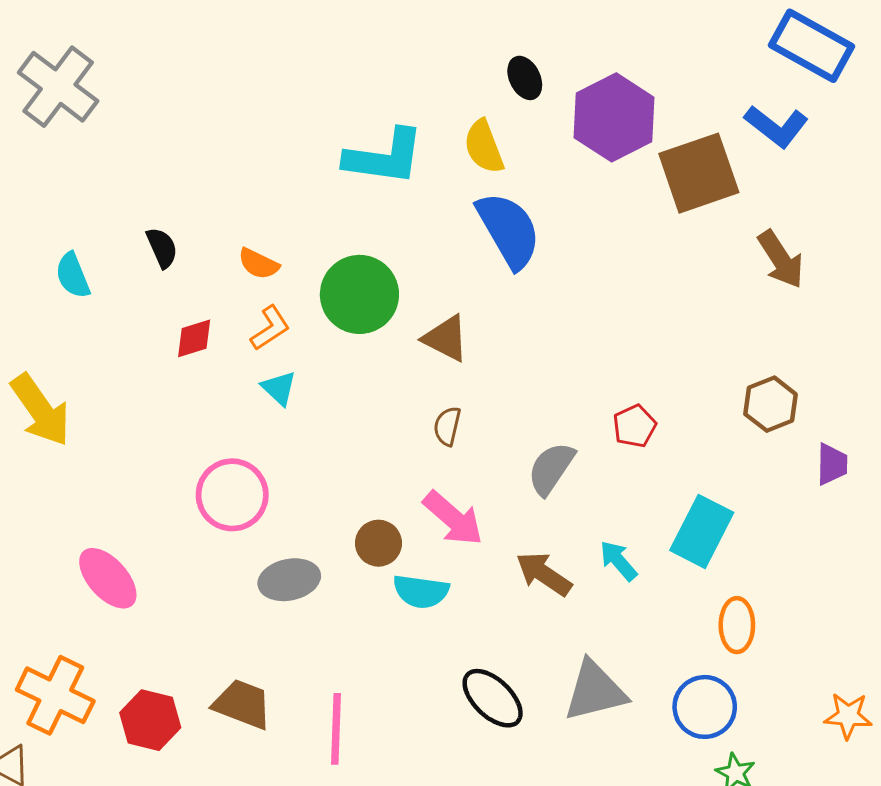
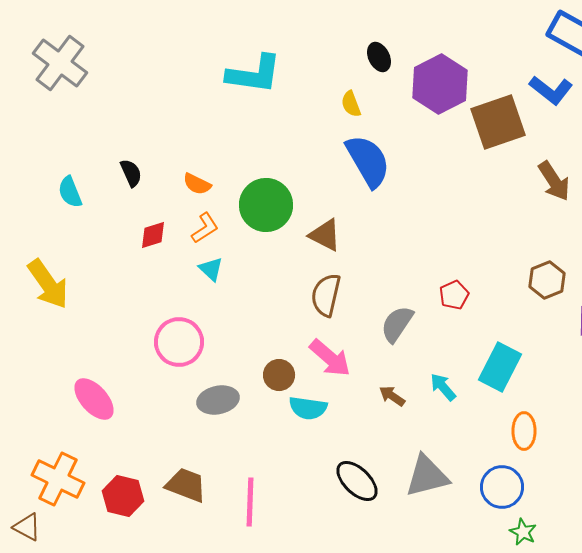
yellow semicircle: (484, 147) -> (351, 104), size x0.7
cyan L-shape: (384, 157) -> (254, 74), moved
brown semicircle: (447, 426) -> (326, 295), size x1.6
brown arrow: (544, 574) -> (392, 396), size x0.7

